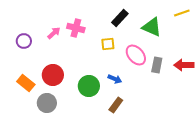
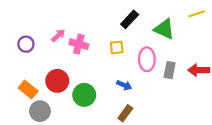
pink cross: (76, 28) -> (79, 44), moved
pink ellipse: (136, 55) -> (147, 59), turned 40
green circle: (89, 86) -> (84, 95), moved
gray circle: (47, 103) -> (40, 111), moved

